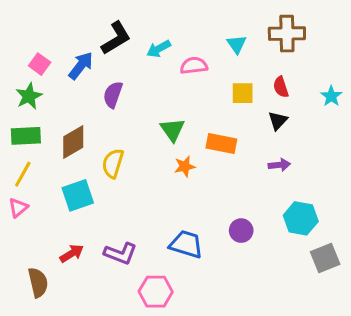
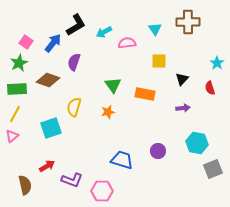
red semicircle: (281, 87) -> (210, 88), moved
brown diamond: (73, 142) -> (48, 80), moved, turned 50
orange star: (185, 166) -> (108, 112), moved
purple L-shape: (121, 253) -> (72, 180), moved

